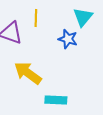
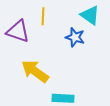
cyan triangle: (83, 17) -> (90, 15), turned -35

